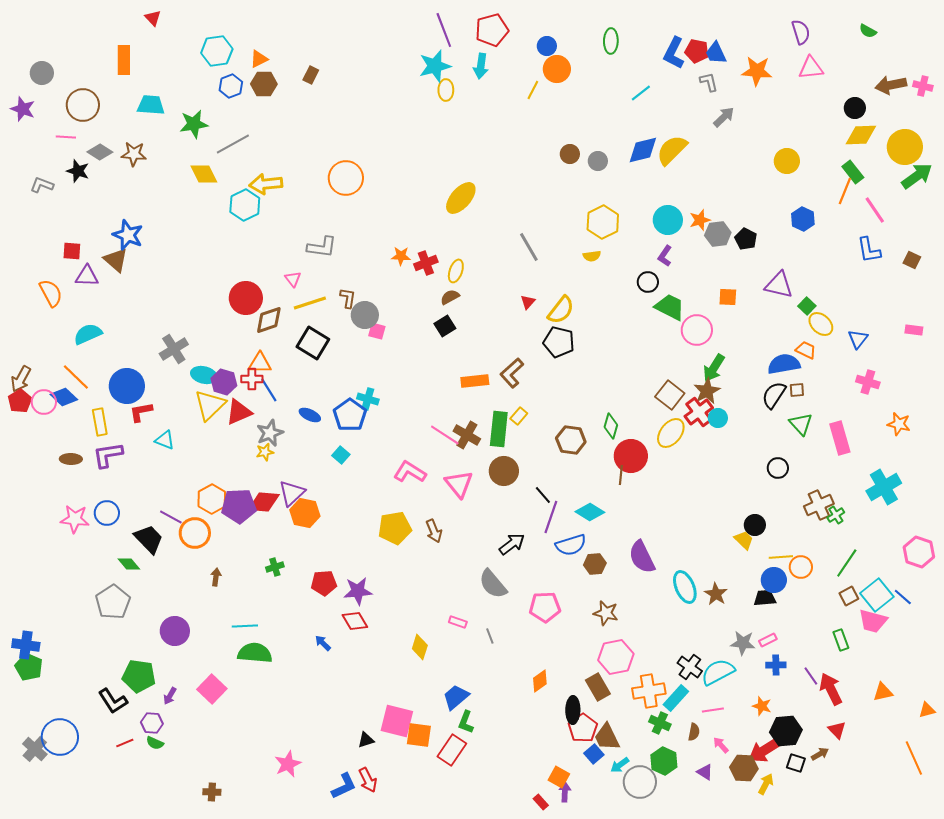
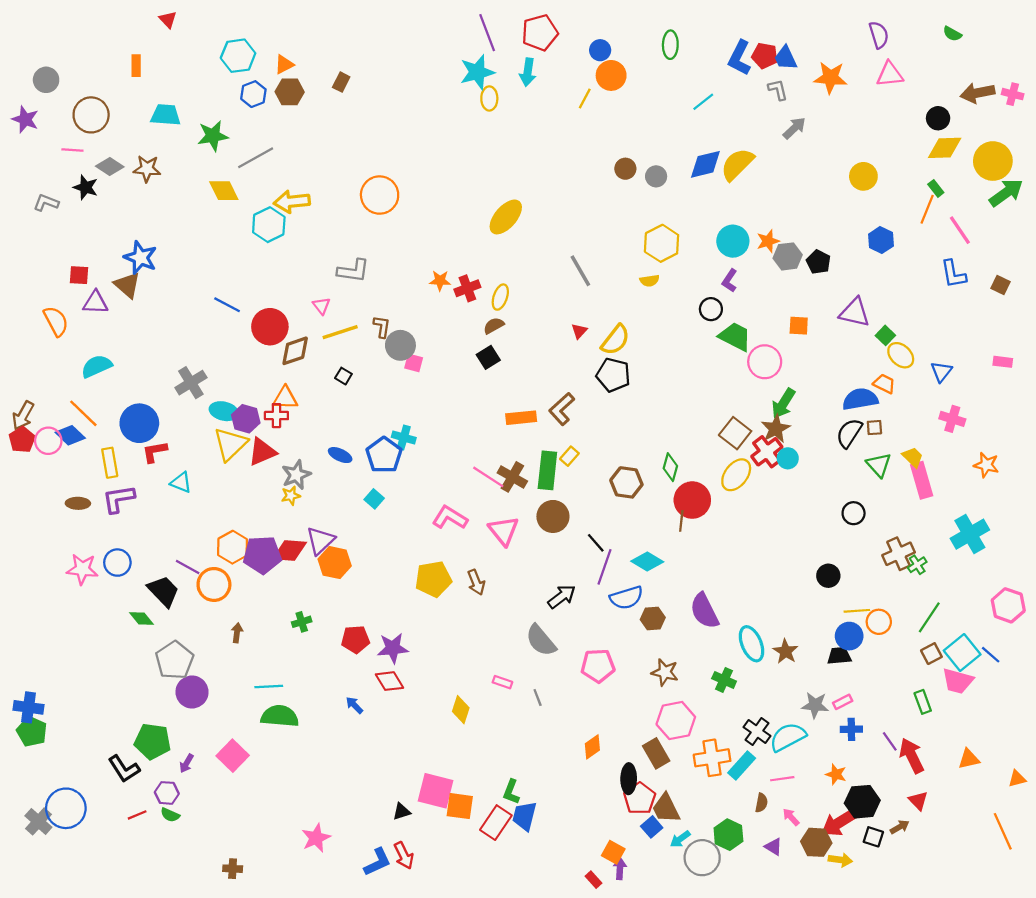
orange rectangle: (124, 60) -> (136, 66), size x0.7
green rectangle: (853, 172) -> (936, 188), size x0.7
black square: (313, 343) -> (343, 376), size x0.5
blue line: (269, 390) -> (227, 305), moved, turned -30
yellow trapezoid: (744, 540) -> (913, 457), moved
gray pentagon: (113, 602) -> (174, 660), moved
blue trapezoid: (456, 697) -> (524, 816), moved, turned -36
green cross: (660, 723) -> (724, 680), moved
yellow arrow: (766, 784) -> (840, 860), turned 70

